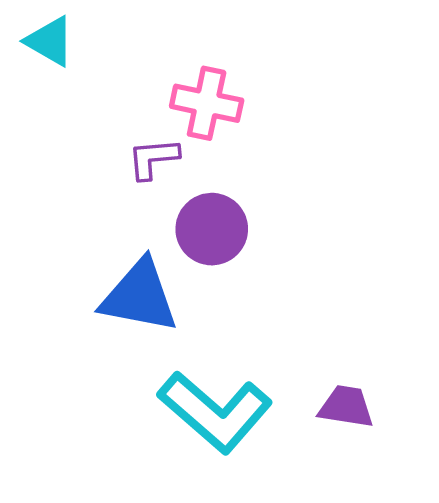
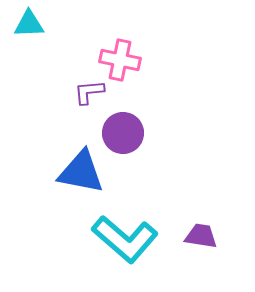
cyan triangle: (50, 41) -> (29, 24), turned -32

